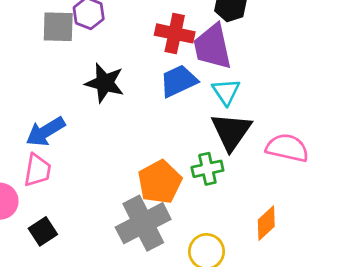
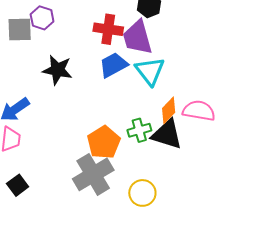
cyan triangle: (226, 92) -> (150, 71), size x1.4
black triangle: (231, 131) -> (167, 134), moved, turned -44
orange diamond: (266, 223) -> (169, 110), moved

